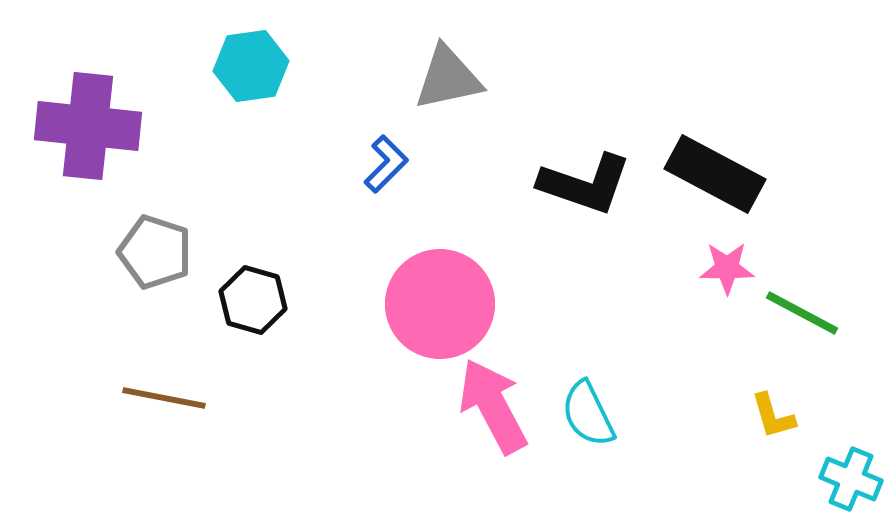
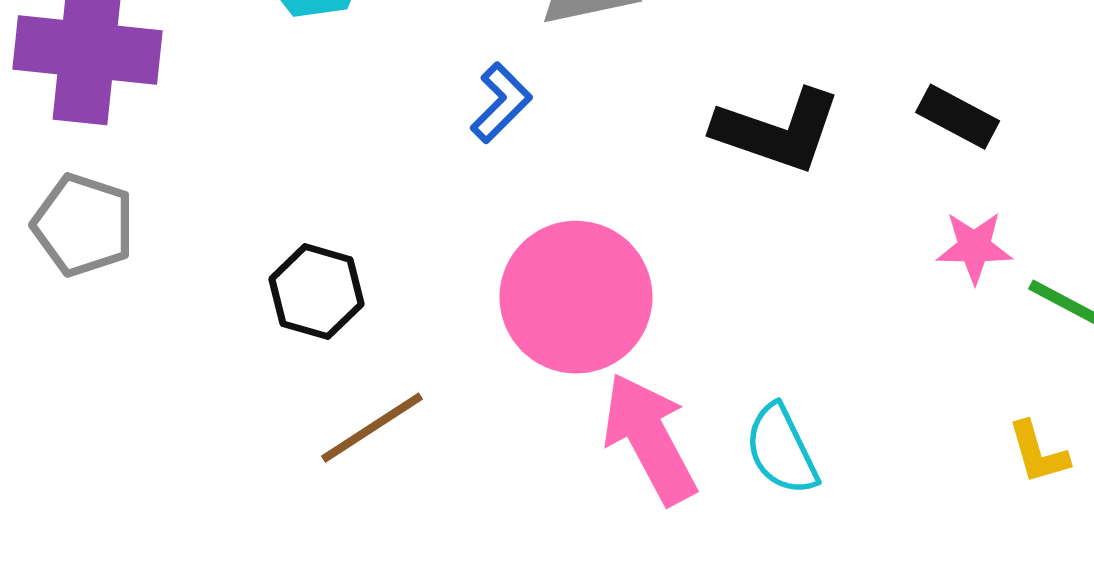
black rectangle: (715, 174) -> (958, 117), size x0.6
gray pentagon: (155, 252) -> (83, 225), moved
brown line: (164, 398) -> (372, 428), moved, turned -44

